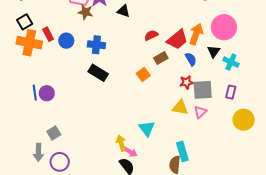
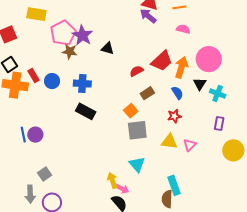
red trapezoid: (177, 40) -> (162, 61), moved
gray square: (203, 90) -> (137, 130), moved

